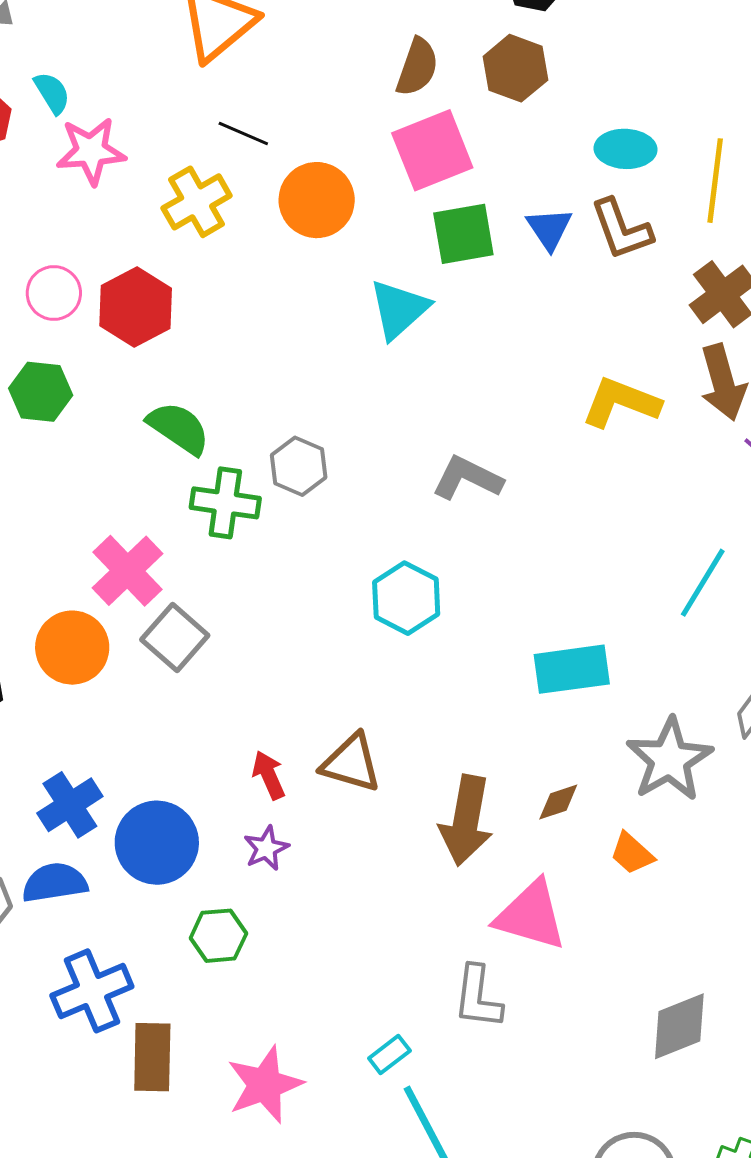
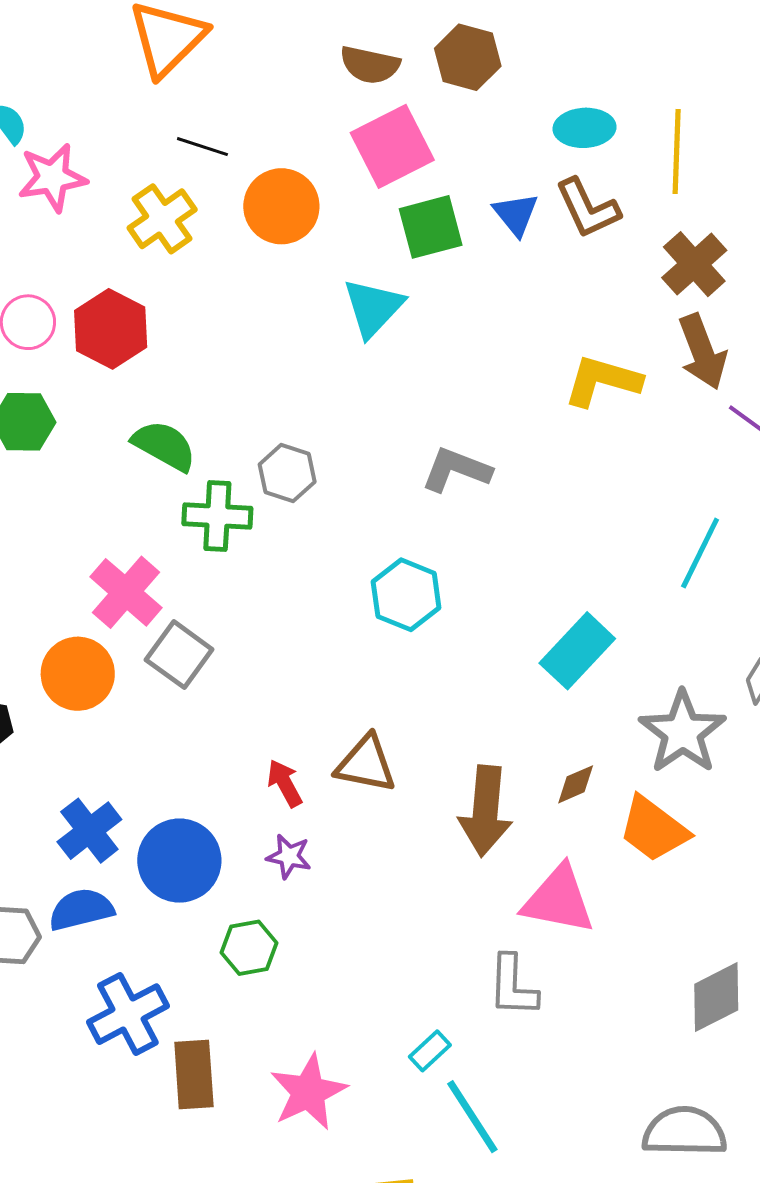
brown semicircle: (417, 67) -> (370, 65), turned 88
cyan rectangle: (572, 669) -> (577, 651), turned -34
purple star: (266, 848) -> (289, 856), turned -30
orange trapezoid: (632, 853) -> (654, 829), size x1.6

